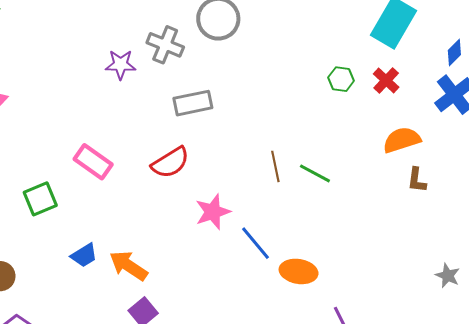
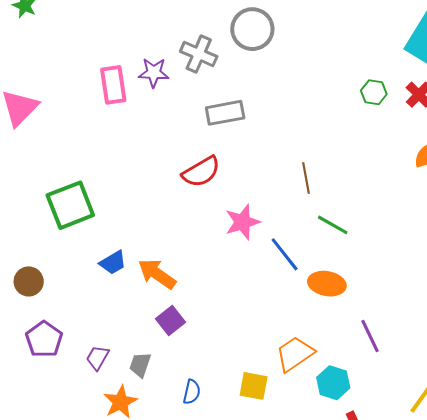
pink rectangle: (93, 162) -> (113, 85), moved, turned 45
green line: (315, 173) -> (333, 225), moved
green square: (40, 199) -> (70, 205), size x1.4

